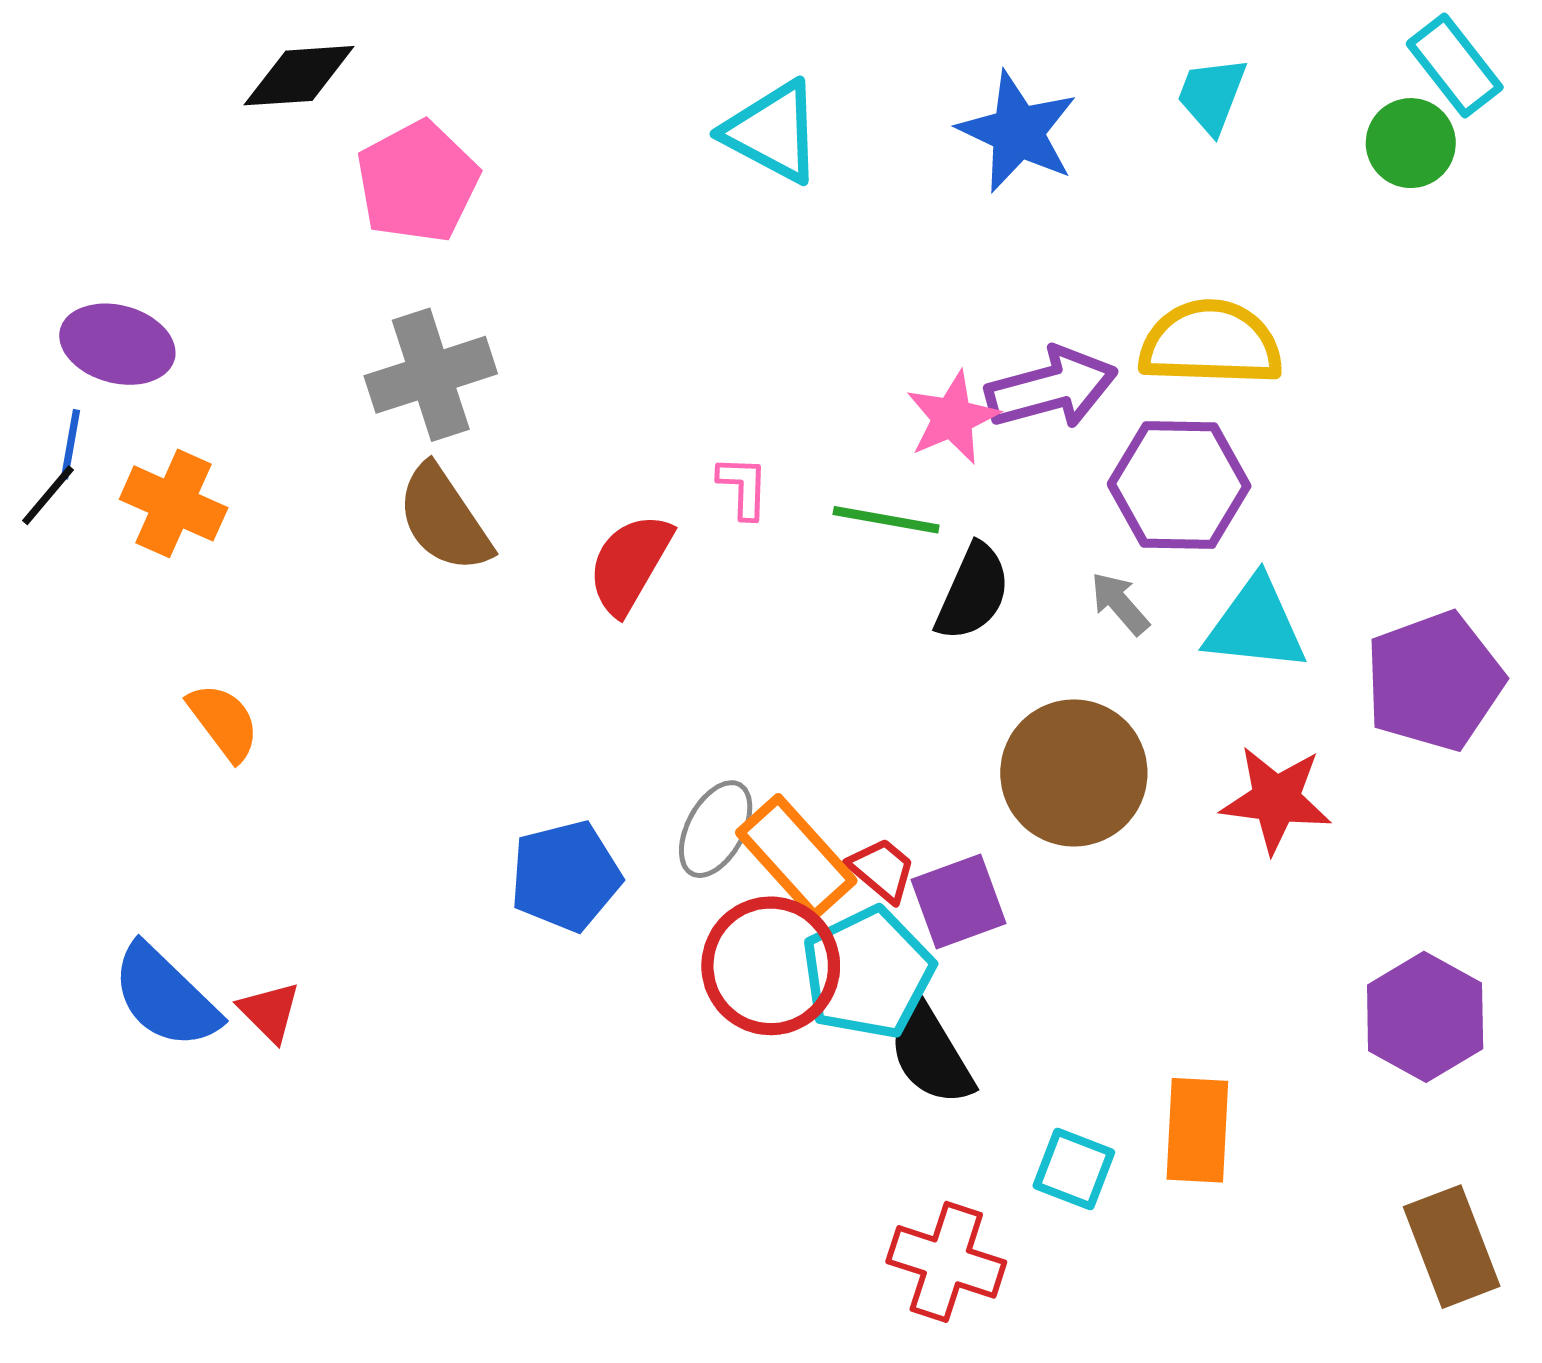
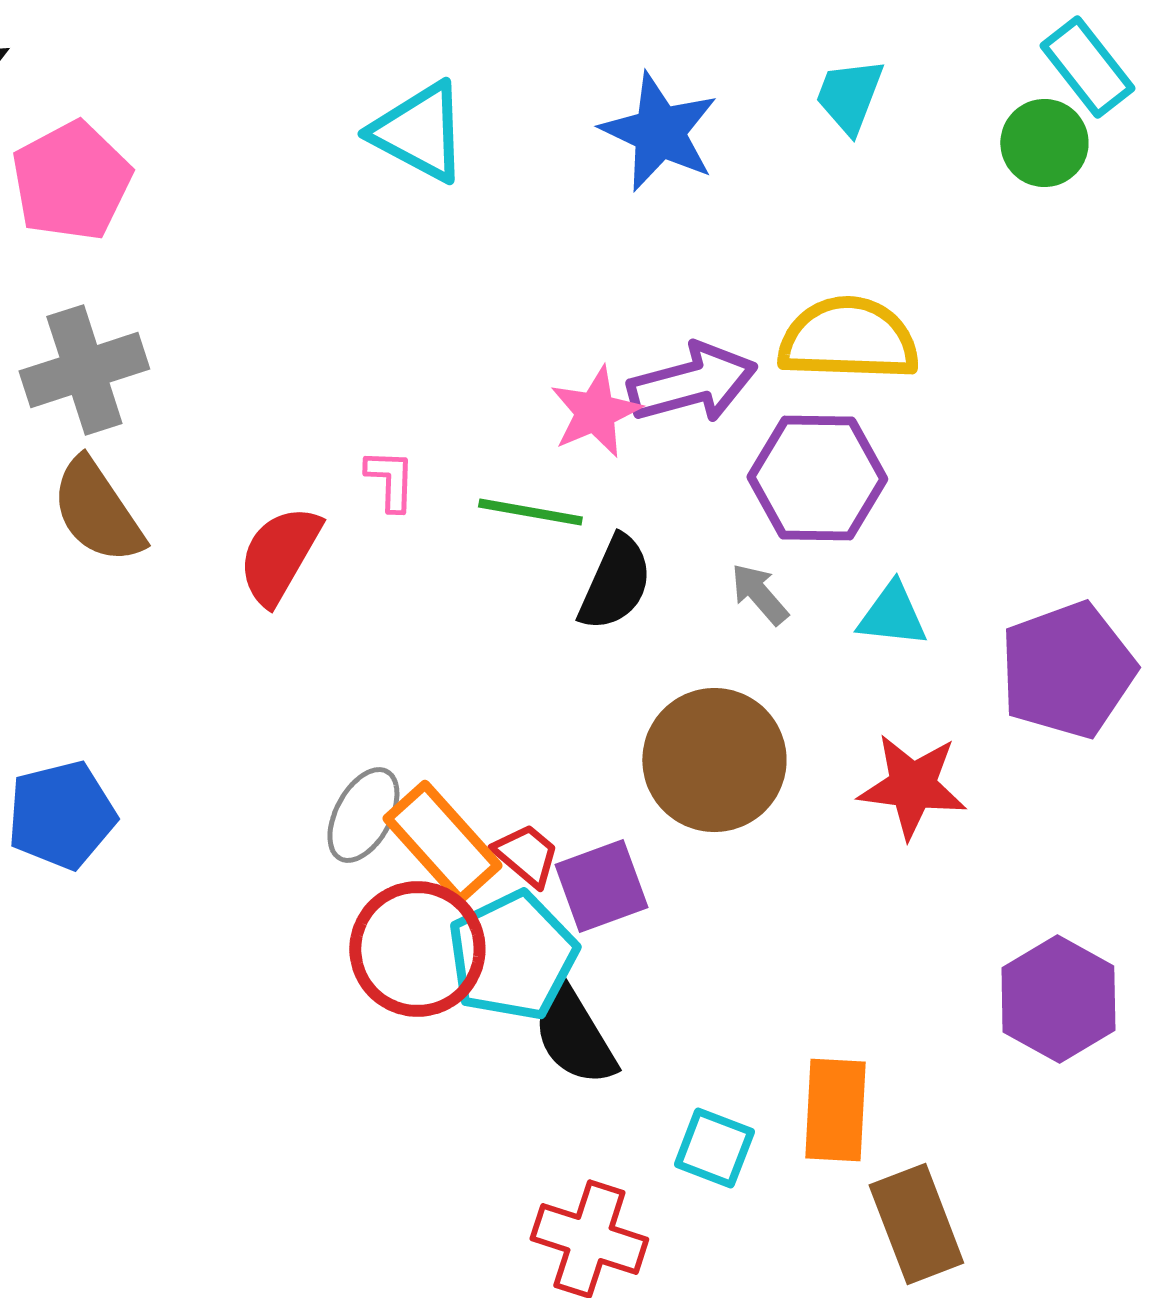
cyan triangle: (1256, 625) -> (892, 615), size x0.7
blue pentagon: (566, 876) -> (61, 815), moved
brown rectangle: (1452, 1247) -> (916, 1224), moved

